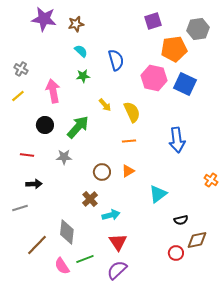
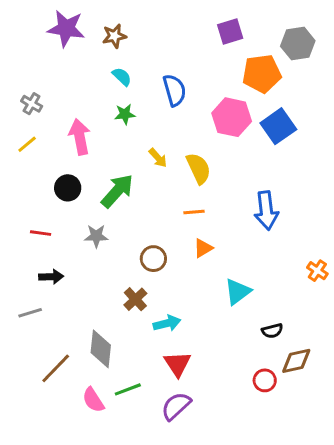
blue square: (185, 84) -> (278, 126), turned 30
orange triangle: (128, 171) -> (203, 248), moved

